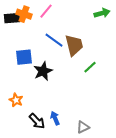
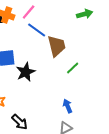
blue line: (54, 40) -> (37, 30), moved
blue arrow: (55, 118) -> (68, 106), moved

